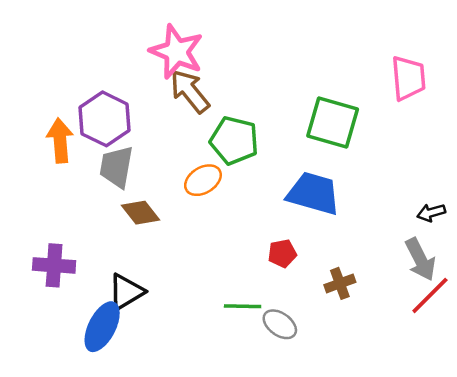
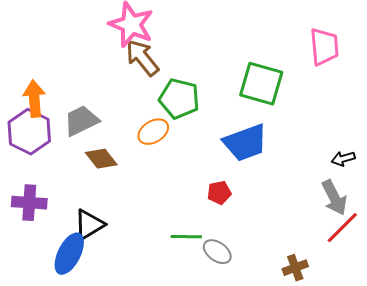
purple hexagon: (104, 119) -> (29, 132), moved
gray trapezoid: (116, 167) -> (81, 121), turned 54
blue trapezoid: (313, 193) -> (245, 143), turned 144
brown cross: (340, 283) -> (295, 268), moved

